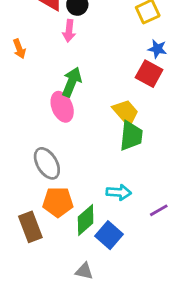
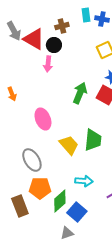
orange arrow: (19, 49) -> (12, 94), moved
green arrow: (72, 82) -> (80, 93), moved
yellow trapezoid: (126, 112) -> (69, 145), moved
gray triangle: (84, 271) -> (67, 233), moved, turned -32

